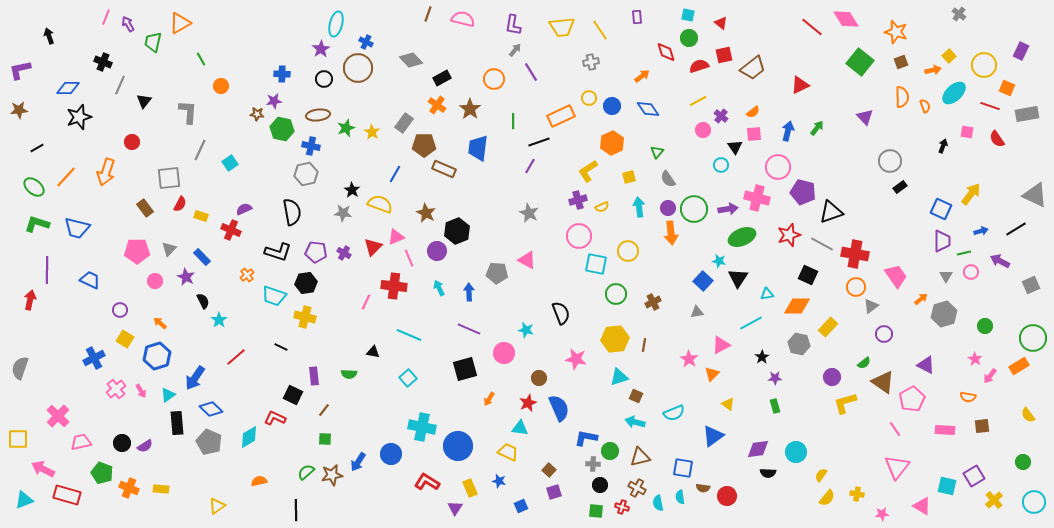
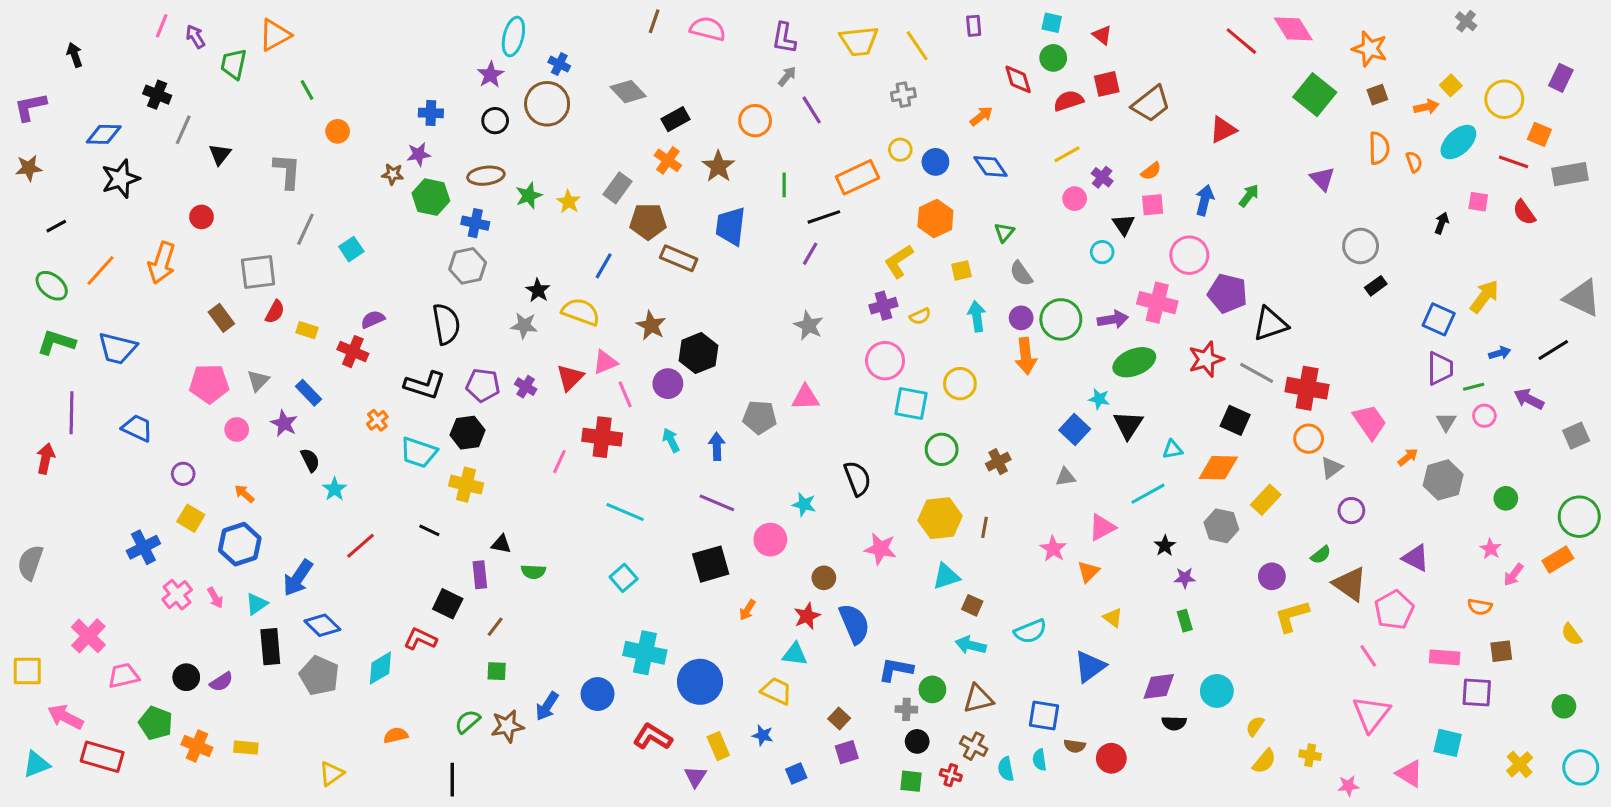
pink triangle: (527, 260) -> (806, 397), turned -30
black triangle: (373, 352) -> (501, 544), moved
purple square: (974, 476) -> (1477, 692), moved, turned 35

